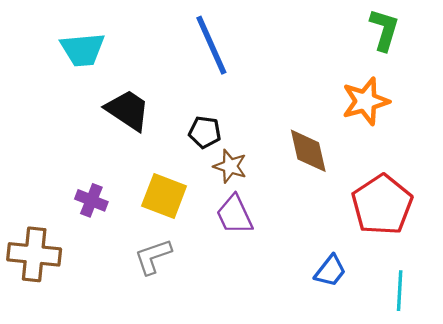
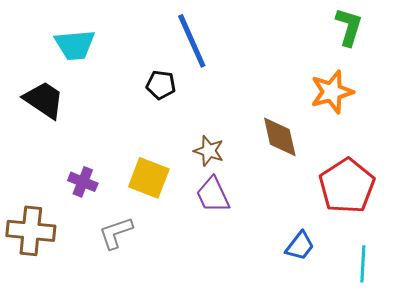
black trapezoid: (128, 110) -> (44, 100), moved
black pentagon: (205, 132) -> (161, 85), moved
gray L-shape: (153, 257) -> (116, 233), moved

